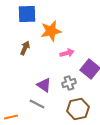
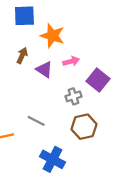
orange star: (51, 31) -> (52, 36), turned 30
purple triangle: (44, 85) -> (44, 70), moved

